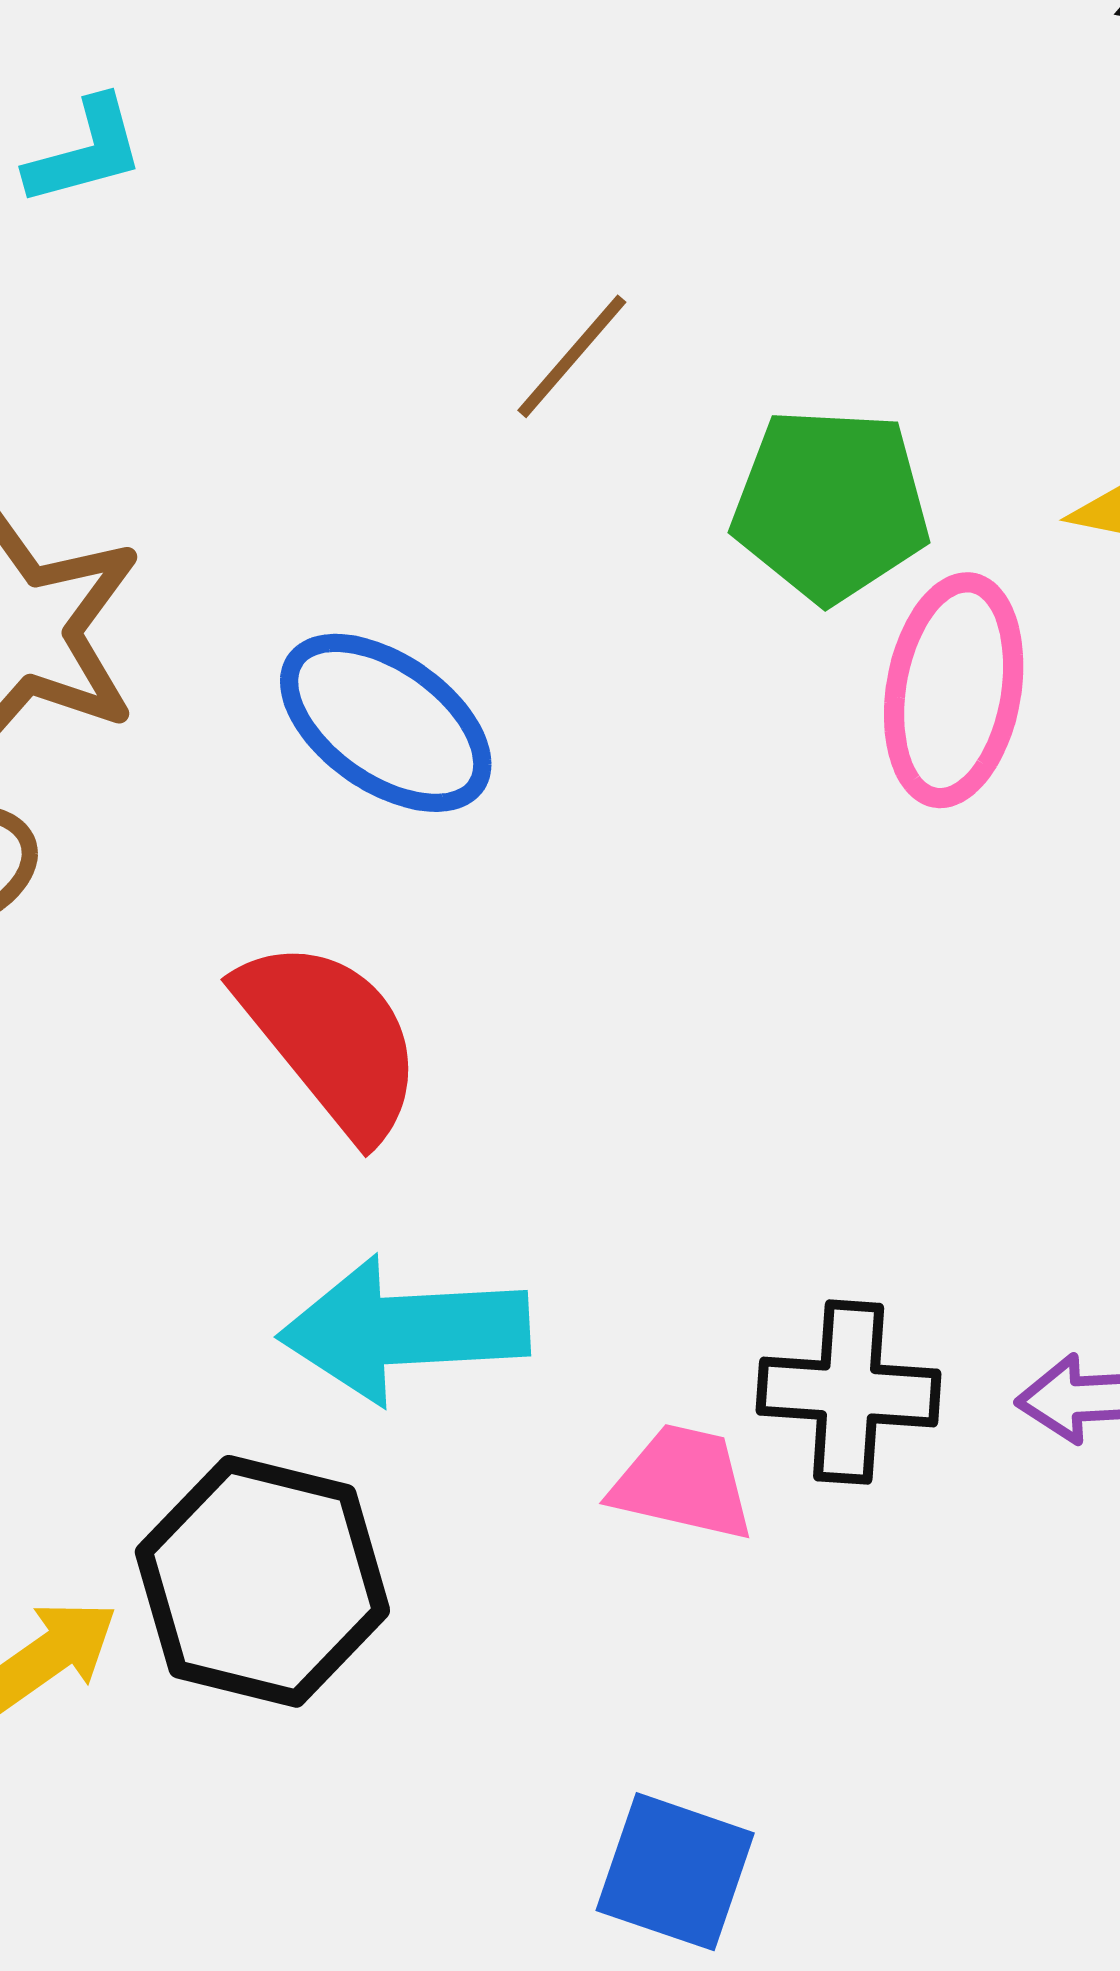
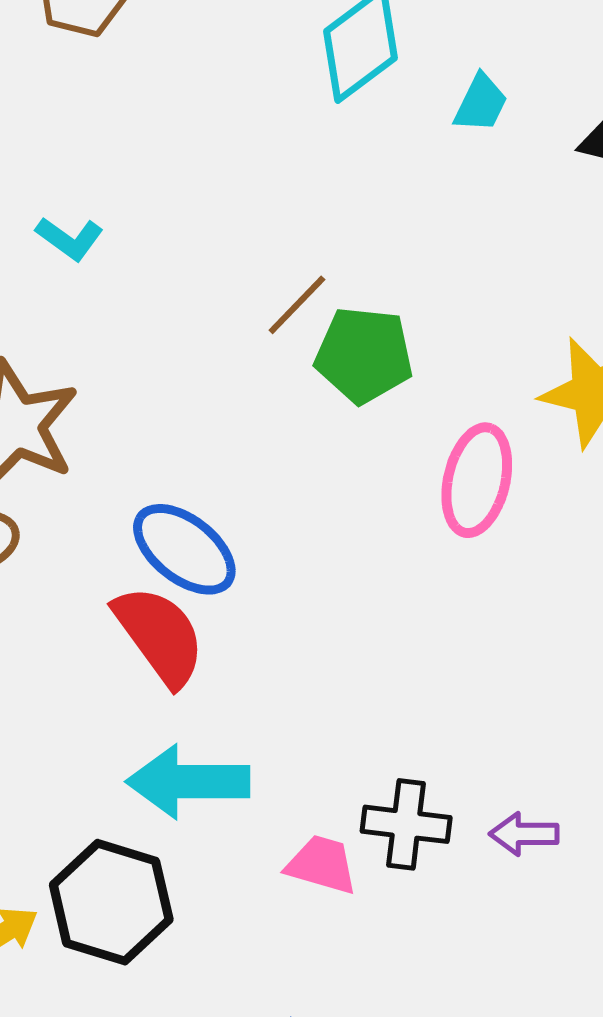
cyan L-shape: (85, 152) -> (70, 238), moved, turned 48
green pentagon: (831, 505) -> (364, 355), moved
blue ellipse: (386, 723) -> (184, 549), moved

